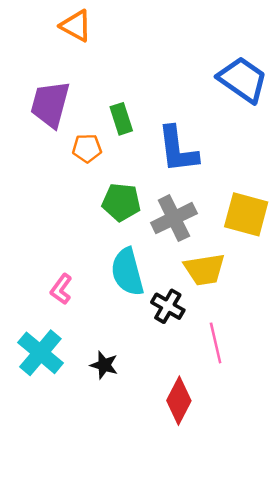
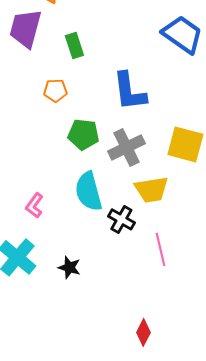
purple trapezoid: (50, 104) -> (25, 28), moved
green rectangle: (121, 119) -> (74, 45), moved
red diamond: (179, 401) -> (143, 332), moved, size x0.7

